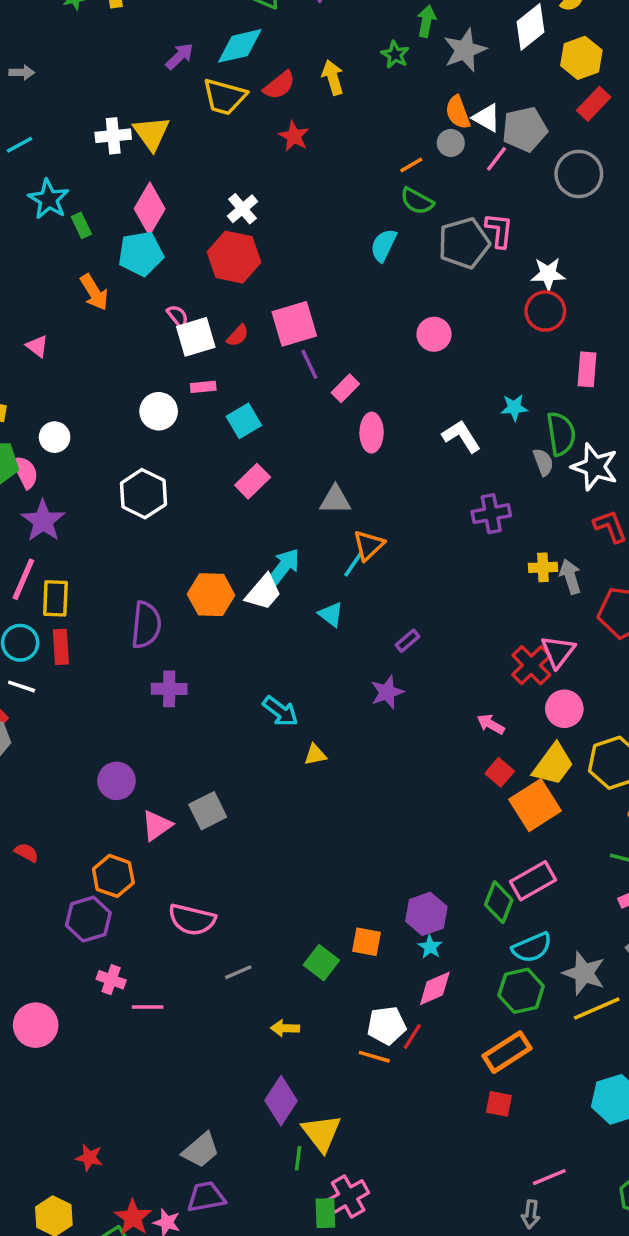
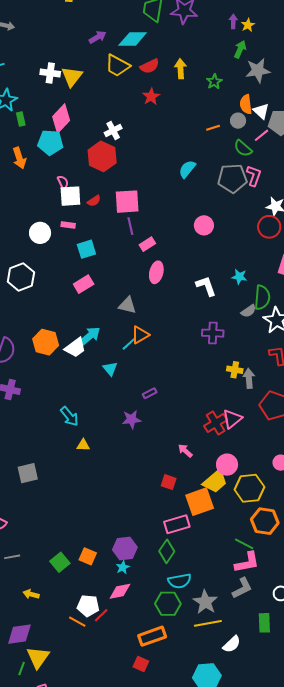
green star: (395, 55) -> (214, 82), moved
green semicircle: (417, 201) -> (243, 148), moved
gray semicircle: (543, 462) -> (249, 311), turned 63
pink circle: (564, 709) -> (227, 465), moved
red square: (500, 772) -> (169, 482), moved, turned -35
gray square: (208, 811) -> (28, 473), moved
pink rectangle: (533, 881) -> (177, 524), moved
purple diamond: (281, 1101) -> (19, 634), turned 36

